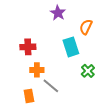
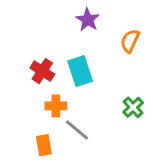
red cross: (28, 47) -> (42, 71), turned 35
cyan rectangle: (71, 47) -> (80, 71), moved

